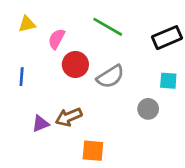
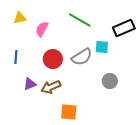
red circle: (75, 64) -> (53, 59), moved
cyan square: (168, 81) -> (102, 47), moved
purple triangle: (40, 124) -> (30, 84), moved

